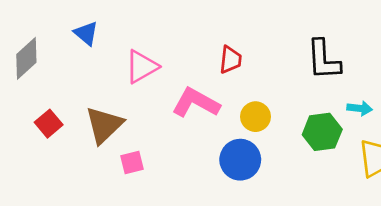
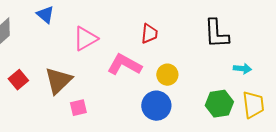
green hexagon: (322, 132) -> (219, 104), moved

